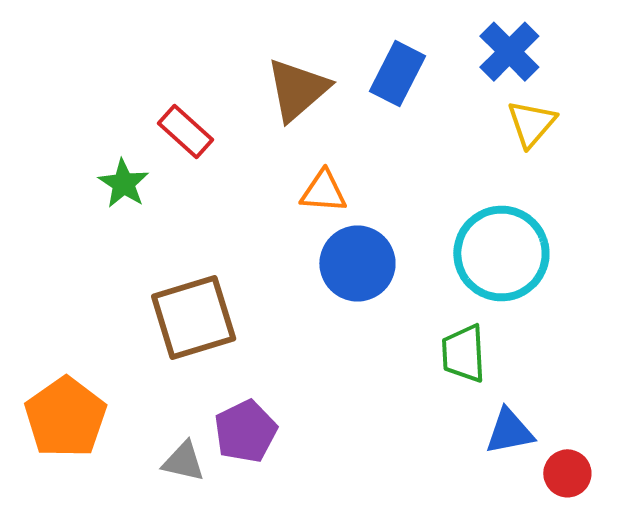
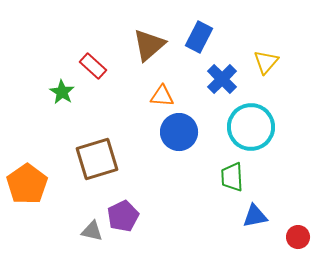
blue cross: (509, 52) -> (222, 79), moved
orange pentagon: (66, 417) -> (27, 184), moved
red circle: (567, 473) -> (298, 237), moved

